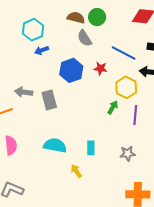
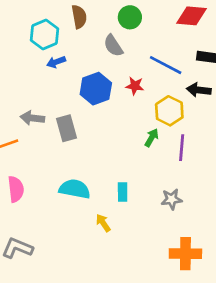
brown semicircle: (76, 18) -> (79, 17), moved, turned 66

